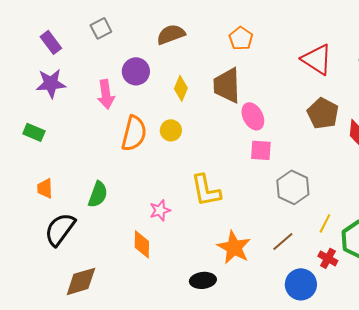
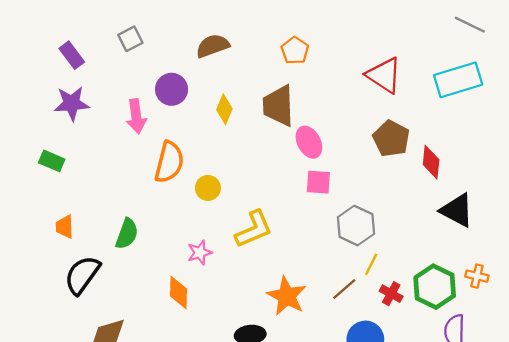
yellow circle: (171, 130) -> (208, 188), moved
yellow L-shape: (206, 190) -> (254, 229), turned -102
yellow line: (325, 223) -> (371, 264), moved
red cross: (328, 258) -> (391, 294), moved

